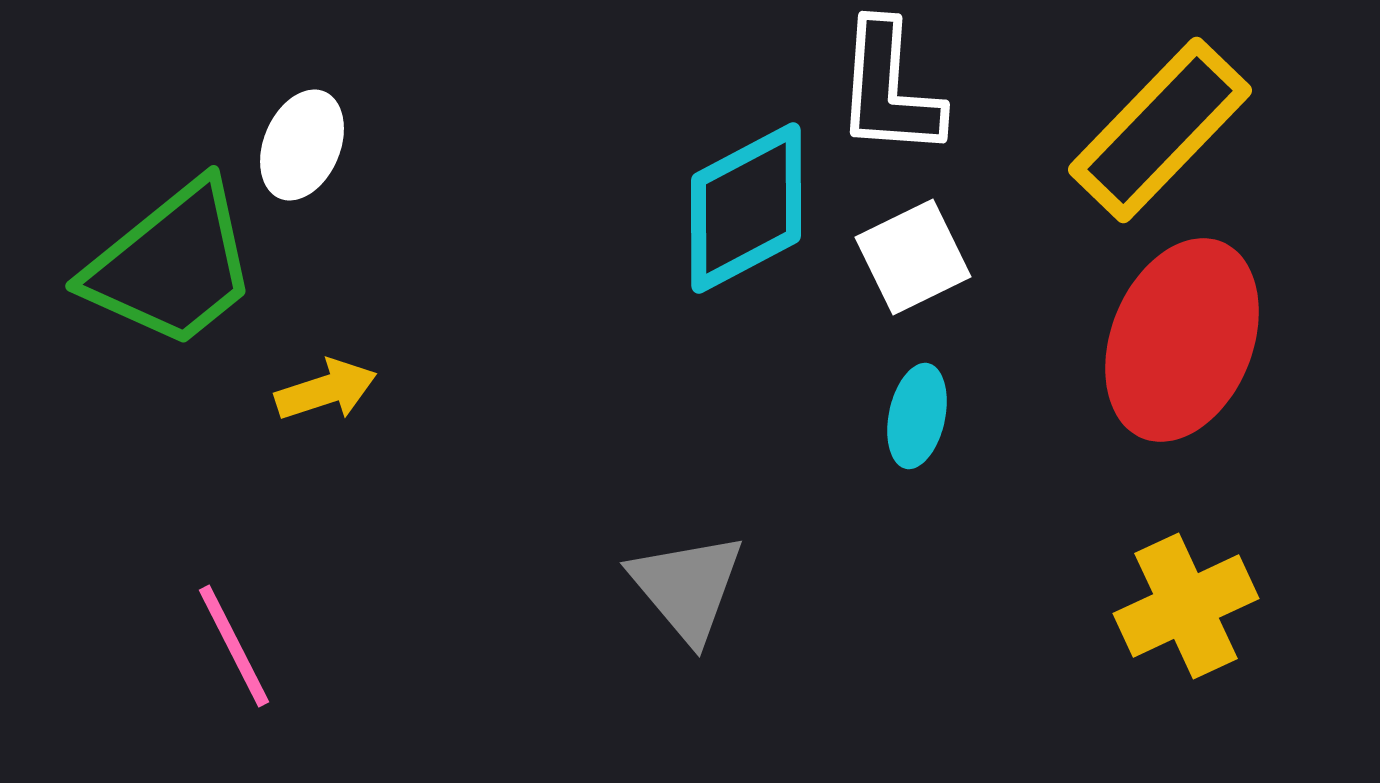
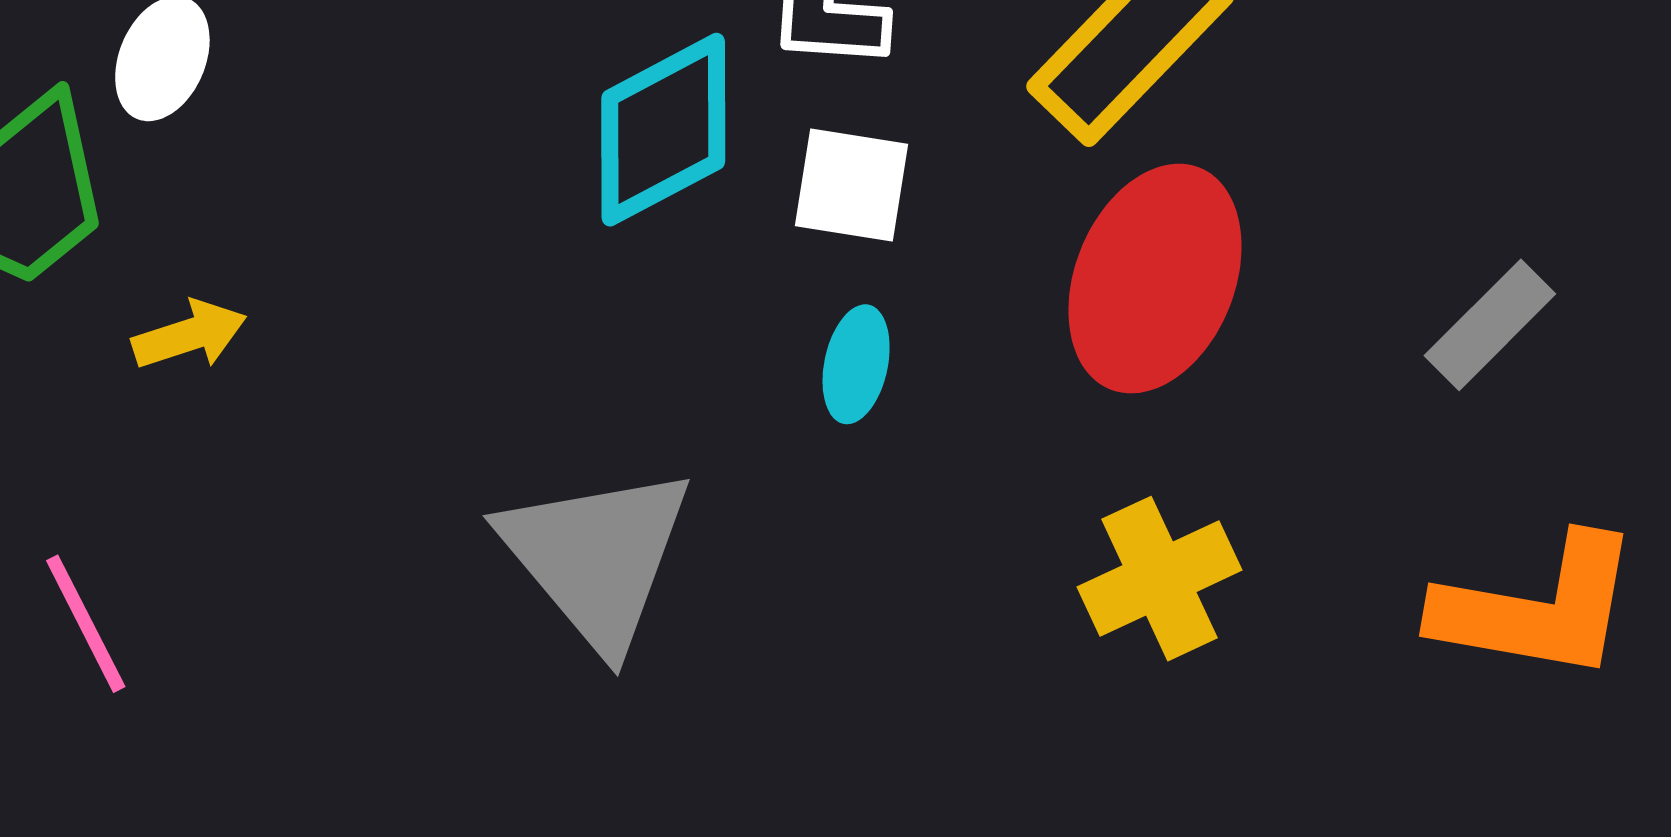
white square: (913, 257) -> (852, 185), turned 35
gray triangle: (687, 587) -> (597, 557), size x1.5

